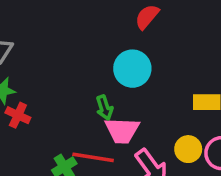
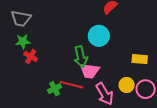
green arrow: (104, 108) -> (81, 57), size x1.5

